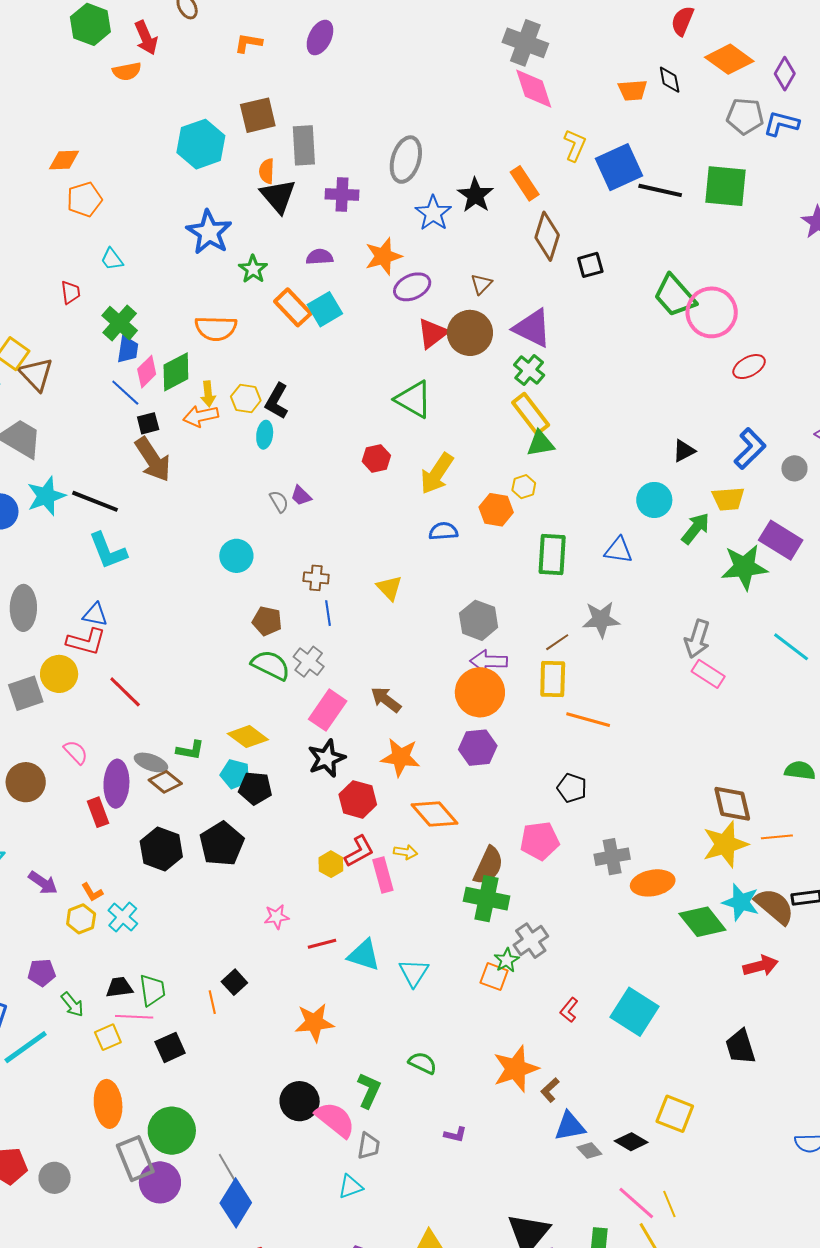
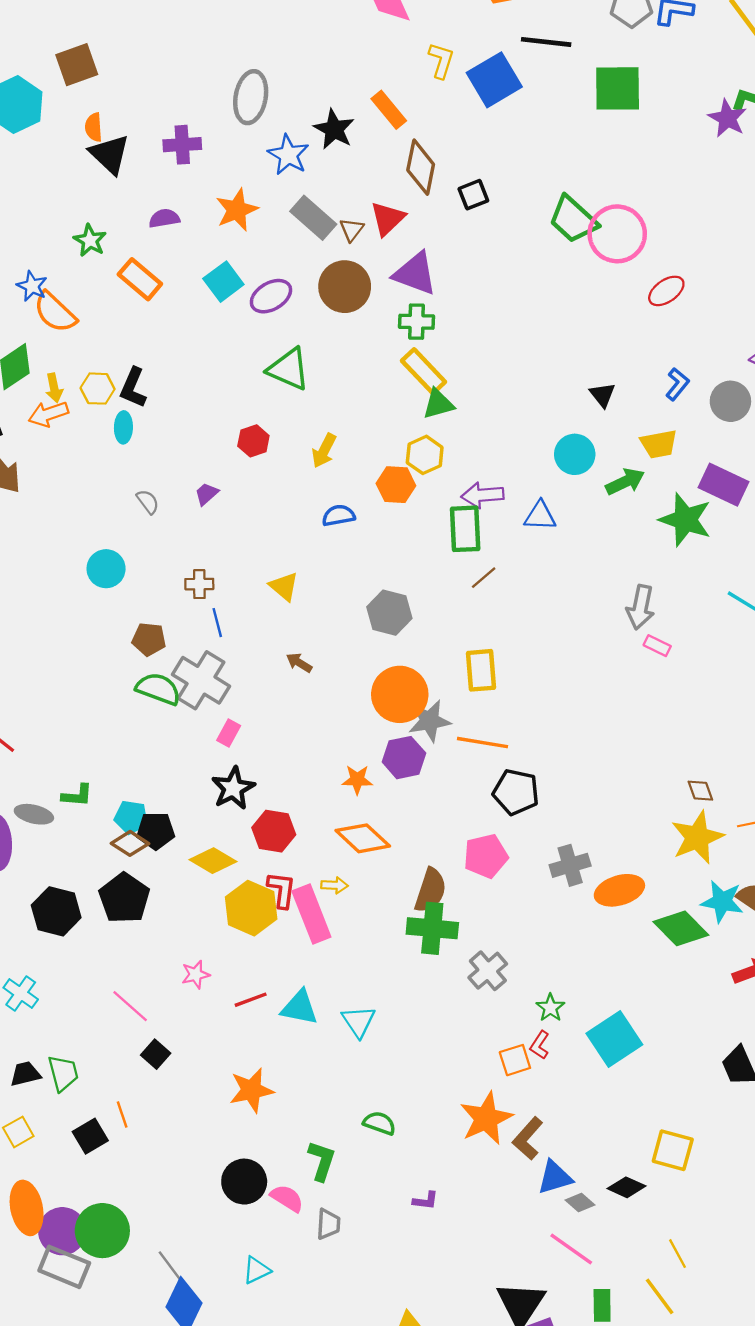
gray rectangle: (304, 145) -> (313, 218), moved, turned -39
black line: (660, 190) -> (546, 42), moved
blue star: (209, 232) -> (32, 286), moved, size x0.6
purple ellipse: (412, 287) -> (271, 296), moved
cyan square: (325, 309) -> (223, 282), moved
orange semicircle: (216, 328) -> (55, 312), turned 48
red triangle: (432, 333) -> (388, 219), moved
green cross: (529, 370) -> (416, 322), turned -32
blue L-shape: (750, 449) -> (677, 384), size x0.7
black triangle: (684, 451) -> (602, 395), turned -35
gray circle: (794, 468) -> (730, 401), size x1.4
yellow arrow: (437, 474) -> (324, 451), size x0.7
yellow hexagon: (524, 487) -> (425, 455), size x1.4
purple trapezoid: (301, 496) -> (207, 494), moved, turned 100
green arrow: (696, 528) -> (625, 482), turned 32
green star: (744, 567) -> (685, 520), turned 30
gray star: (601, 619) -> (430, 721), moved
brown line: (557, 642) -> (484, 578), moved
purple arrow: (489, 661) -> (483, 495), moved
gray cross: (309, 662) -> (201, 680), size x1.6
pink rectangle: (708, 674) -> (657, 646), size x0.7
brown arrow: (386, 700) -> (299, 663), moved, size x0.7
pink rectangle: (328, 710) -> (229, 733), size x0.6
orange line: (588, 720) -> (482, 743), moved
yellow diamond: (248, 737) -> (213, 861), moved
orange star: (400, 757) -> (357, 780), moved, size x0.7
brown diamond: (165, 782) -> (130, 843), moved
black pentagon: (572, 788) -> (516, 792), size x1.4
brown diamond: (732, 804) -> (700, 791), size x0.6
red L-shape: (359, 851) -> (282, 890), turned -48
yellow hexagon: (331, 864) -> (251, 908), size x1.8
pink rectangle: (383, 875) -> (311, 914), size x1.4
green star: (507, 960) -> (550, 1008), moved
orange square: (494, 977) -> (515, 1060), moved, turned -32
orange line: (212, 1002) -> (122, 1115), moved
cyan square: (634, 1012) -> (614, 1039), turned 30
pink line: (134, 1017) -> (130, 1006), moved, turned 45
brown L-shape: (550, 1090) -> (528, 1138), size x1.5
pink semicircle: (335, 1120) -> (287, 1198), size x0.7
gray rectangle: (135, 1159) -> (64, 1267), turned -39
purple circle: (160, 1182) -> (62, 1231), moved
cyan triangle: (350, 1187) -> (256, 1270), moved
pink line: (636, 1203) -> (571, 1249), moved

